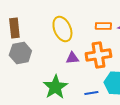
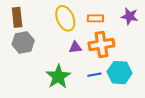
orange rectangle: (103, 26) -> (95, 18), moved
blue line: (91, 93) -> (94, 75), moved

